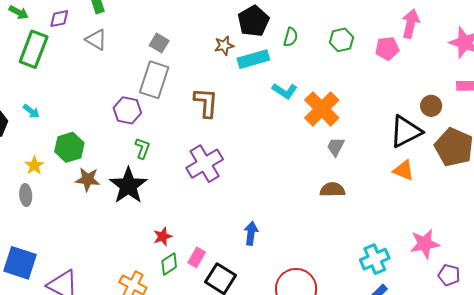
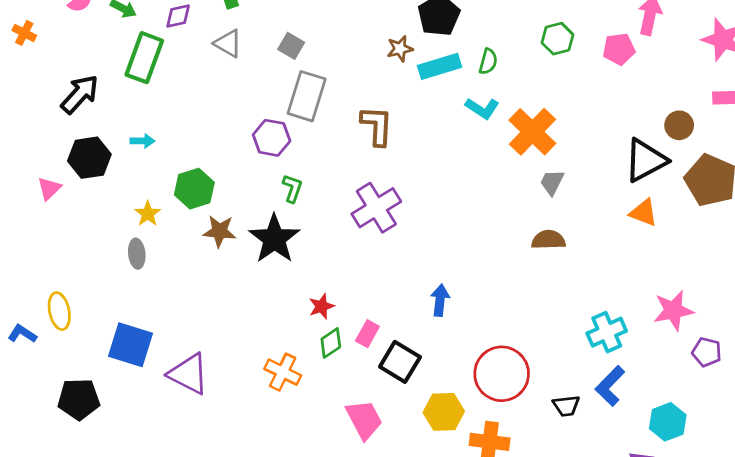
green semicircle: (291, 37) -> (488, 62), moved
gray square: (159, 43) -> (291, 46), moved
cyan arrow: (31, 111) -> (142, 141), turned -36

